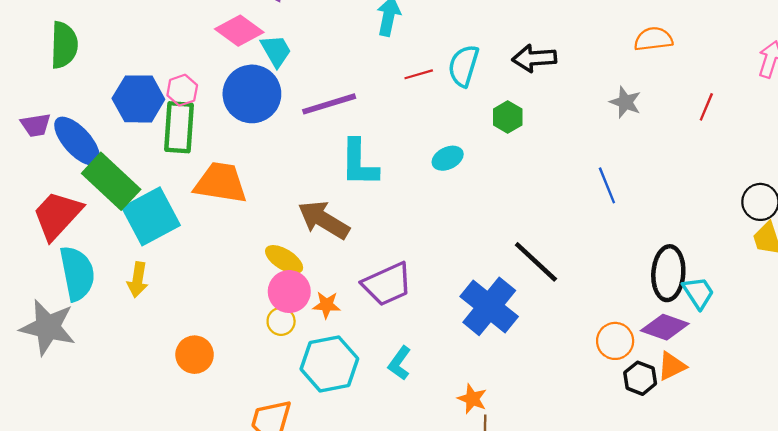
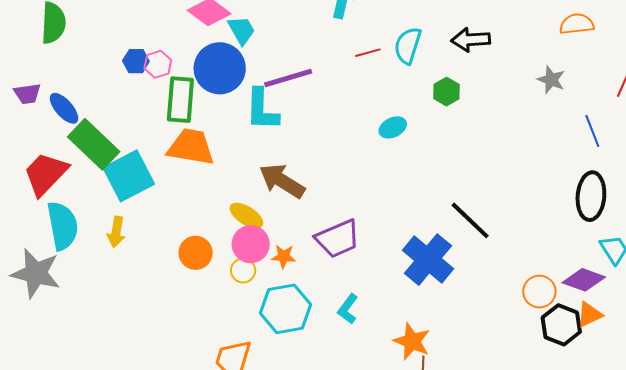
blue hexagon: (138, 99) -> (136, 61), moved, size x0.6
green rectangle: (179, 127) -> (180, 100), moved
blue ellipse: (77, 141) -> (64, 108), size x0.7
cyan L-shape: (359, 163) -> (262, 110), moved
blue line: (607, 185) -> (592, 131), moved
black ellipse: (668, 273) -> (591, 196), moved
orange circle: (195, 355) -> (196, 253), moved
black hexagon: (640, 378) -> (561, 325), size x1.4
orange star: (472, 399) -> (412, 341), size x1.4

